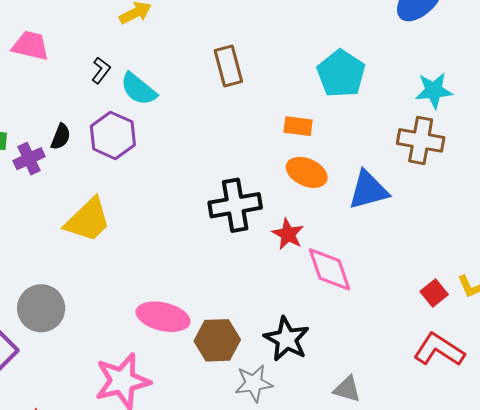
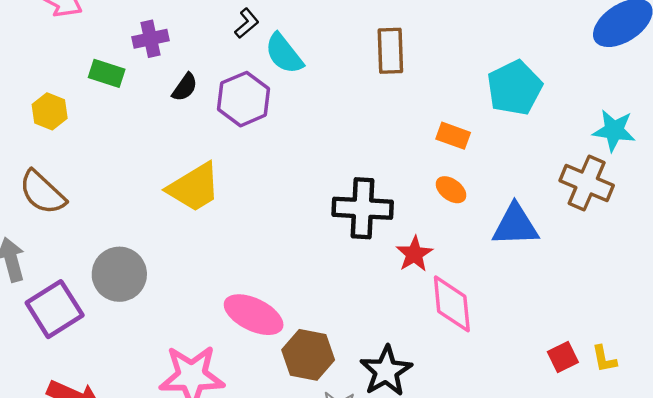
purple cross: (29, 159) -> (151, 39), moved
orange ellipse: (307, 172) -> (451, 190), size x0.7

